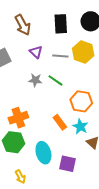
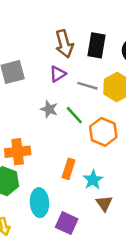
brown arrow: (23, 25) -> (64, 44), moved
purple triangle: (36, 52) -> (58, 74), turned 32
orange hexagon: (81, 101) -> (103, 132), moved
orange rectangle: (60, 122) -> (69, 169), turned 42

